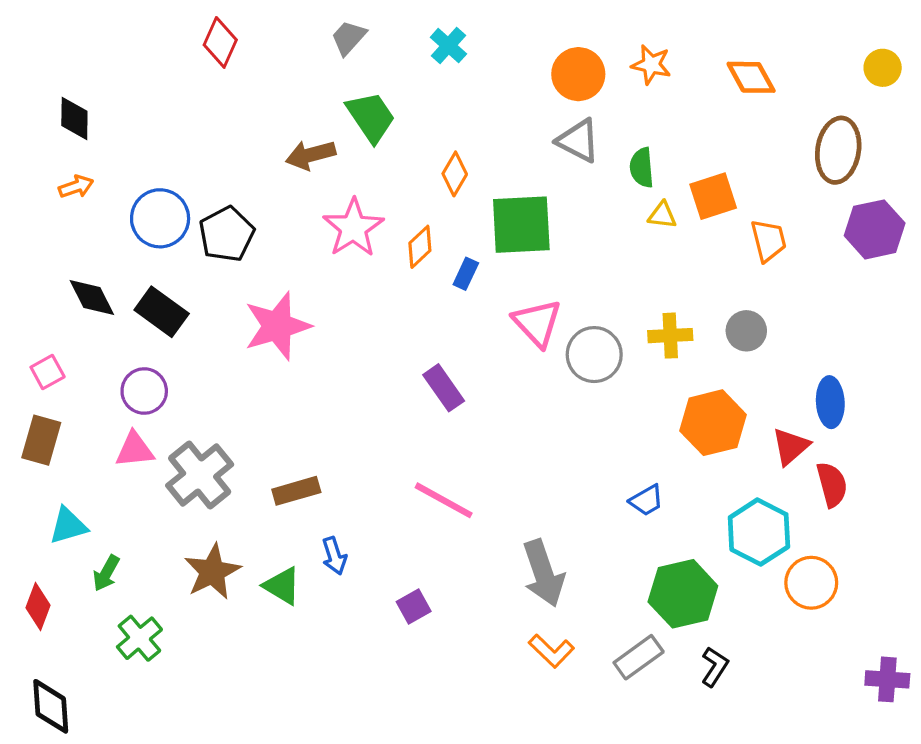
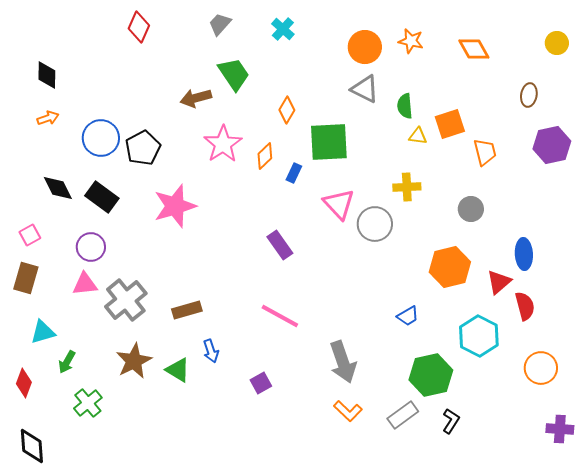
brown ellipse: (838, 150) -> (529, 95), size x0.6
yellow cross: (670, 336) -> (407, 187), moved
orange circle: (811, 583) -> (541, 368), moved

